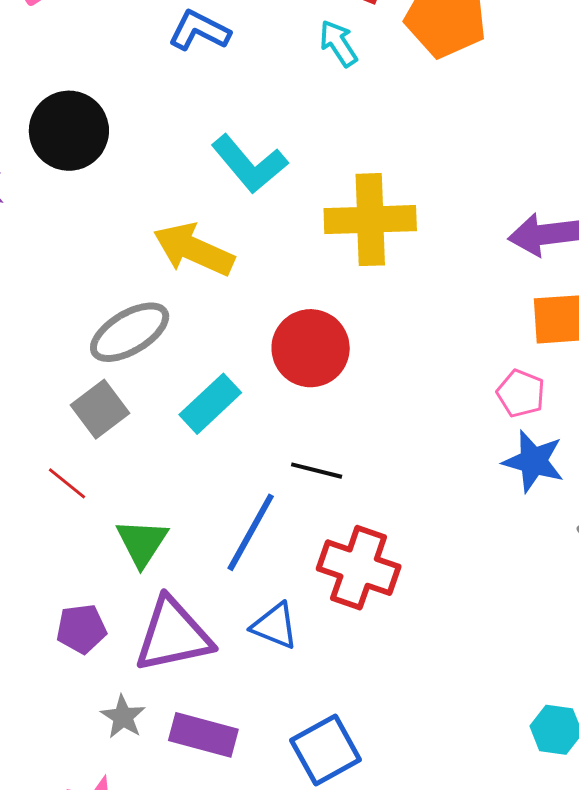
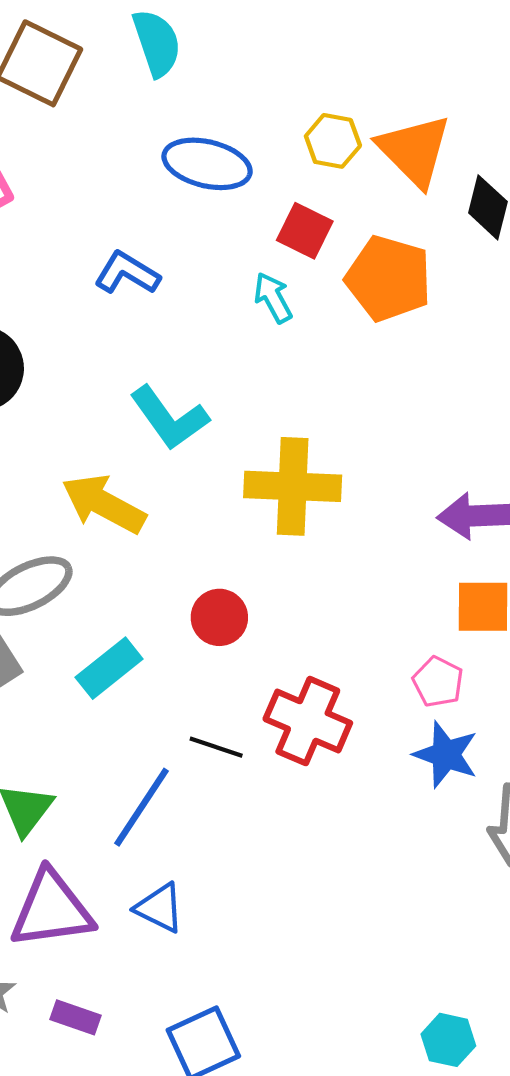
red circle: (311, 348) -> (219, 617), size x0.7
red cross: (359, 568) -> (308, 721), moved
purple rectangle: (203, 735) -> (75, 1017), size x0.7

